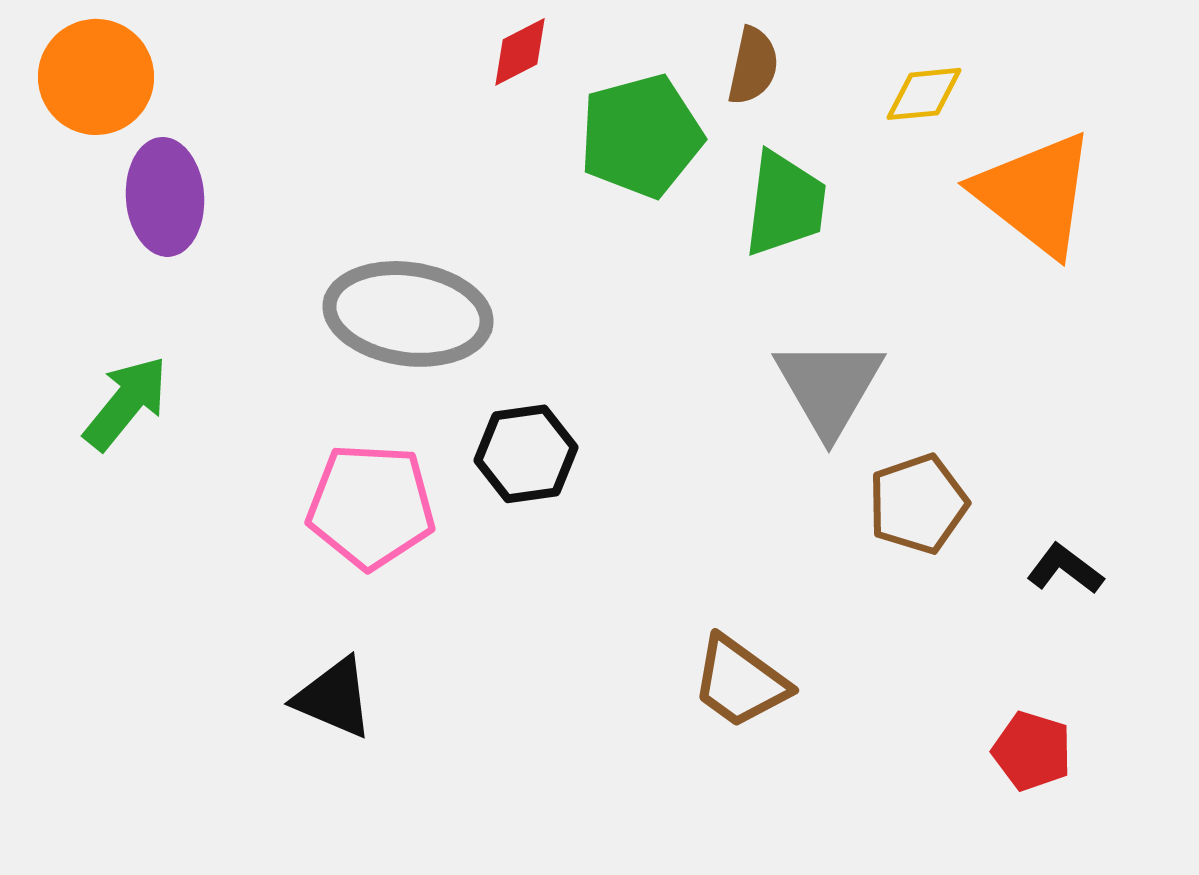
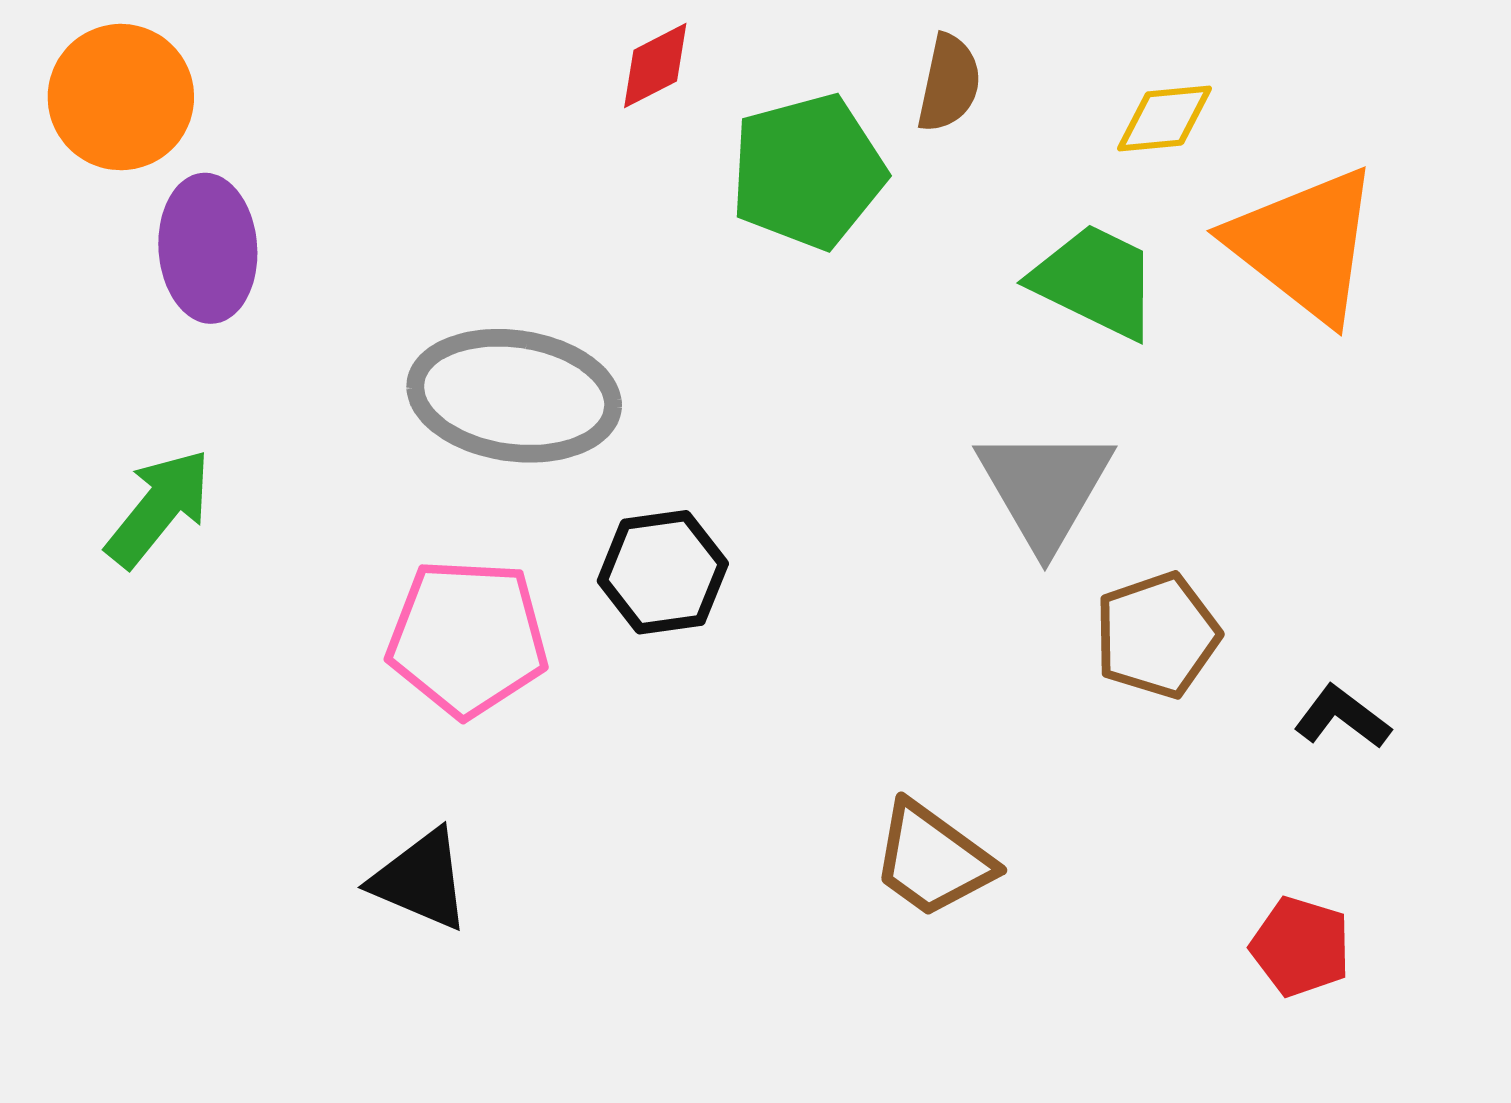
green trapezoid: (785, 204) -> (1095, 281), moved, turned -71

